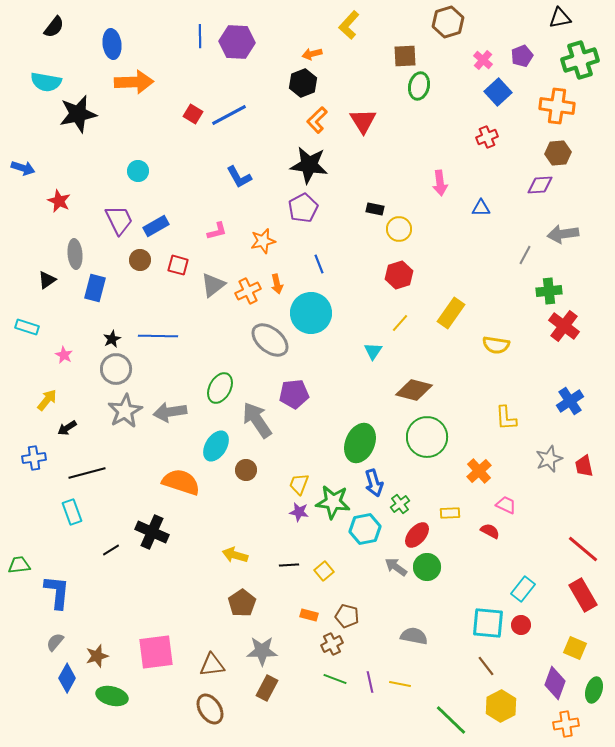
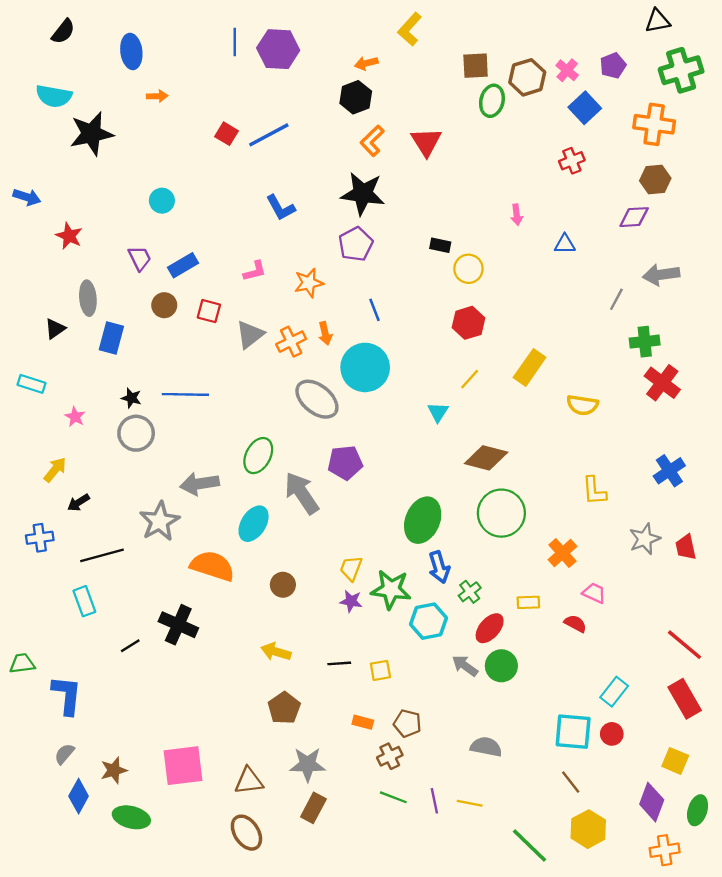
brown hexagon: (448, 22) -> (527, 77), moved
orange arrow: (134, 82) -> (157, 96), size x0.5
pink arrow: (440, 183) -> (517, 215), size x0.7
purple trapezoid: (119, 220) -> (140, 258), size x0.7
black star: (112, 339) -> (131, 398), turned -30
gray star: (125, 411) -> (160, 521), moved
brown circle: (246, 470) -> (283, 585), moved
yellow square: (324, 571) -> (380, 670), turned 30

